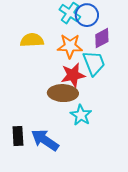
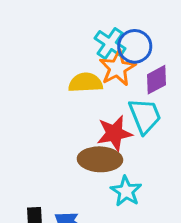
yellow semicircle: (32, 40) -> (85, 83), moved
orange star: (70, 46) -> (117, 68), moved, turned -30

